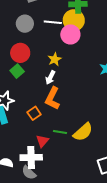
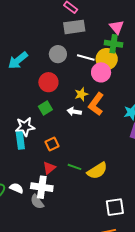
green square: (17, 71) -> (45, 108), moved
white arrow: (50, 77) -> (74, 111), turned 64
orange L-shape: (52, 98) -> (96, 104), moved
red triangle: (42, 141) -> (49, 168), moved

